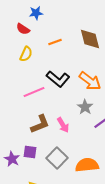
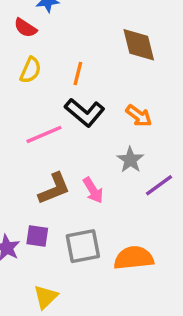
orange line: (55, 42) -> (78, 74), moved, turned -56
orange arrow: (90, 81) -> (139, 116), size x0.7
gray square: (57, 158) -> (83, 246), turned 35

